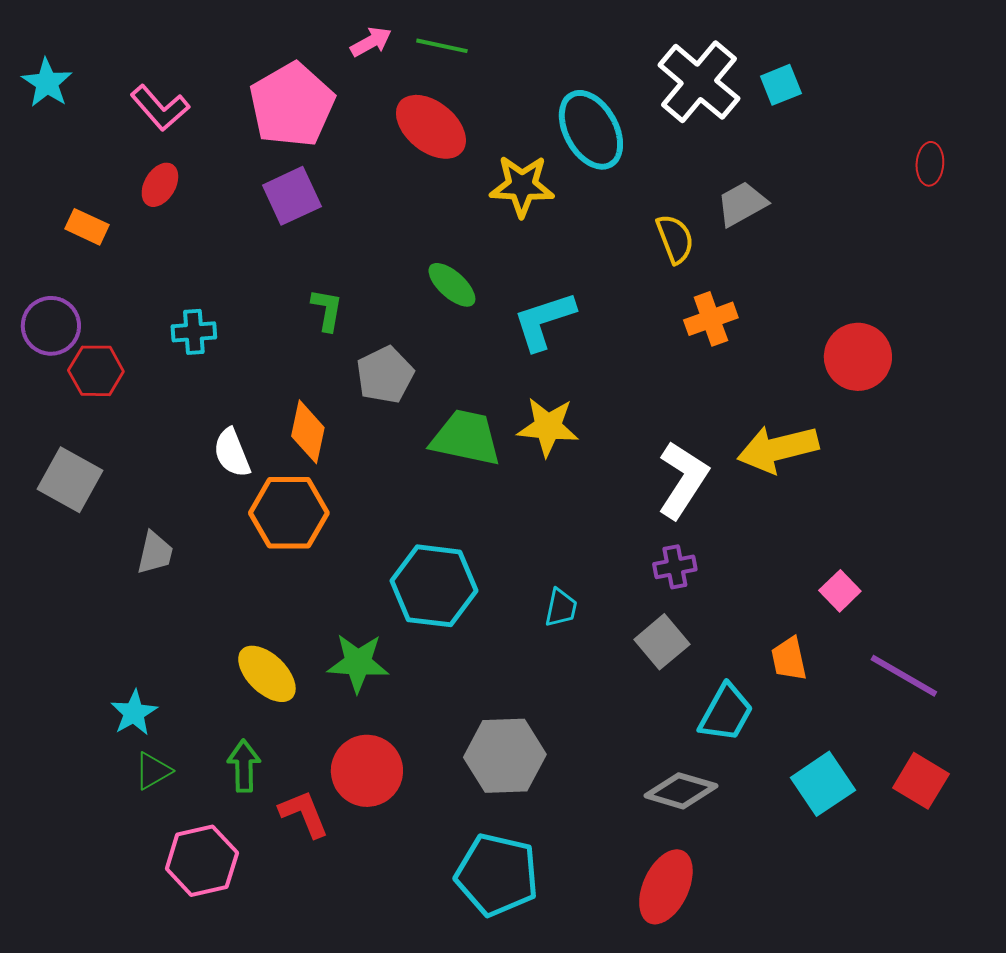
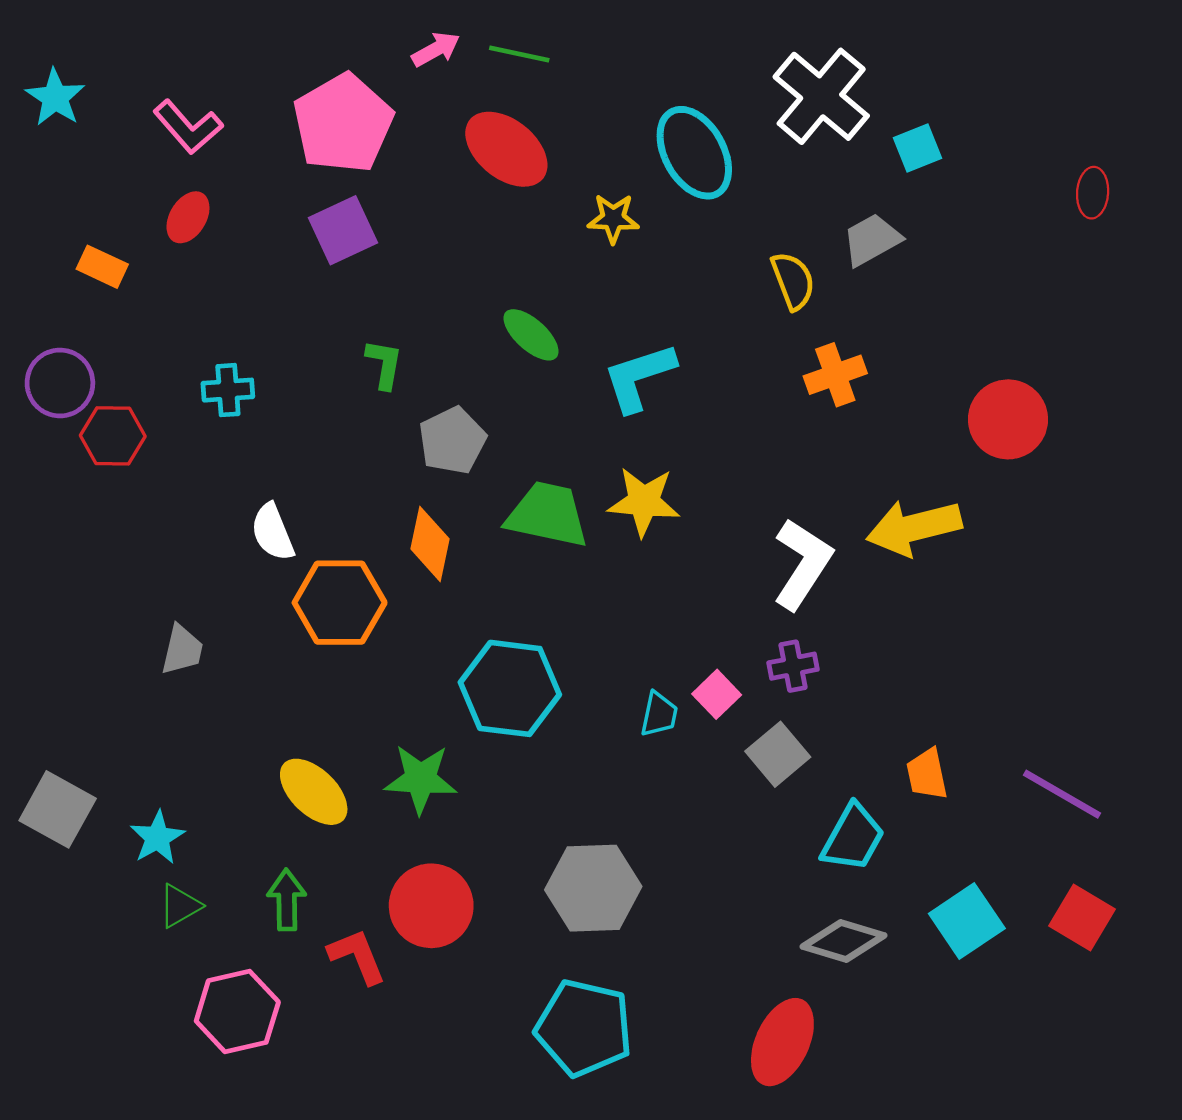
cyan square: (781, 85) -> (918, 148), moved
yellow star: (522, 186) -> (613, 219), size x0.7
orange diamond: (308, 432) -> (430, 544), moved
gray square: (70, 480) -> (58, 809), moved
pink square: (840, 591) -> (717, 694), moved
gray diamond: (681, 791) -> (844, 941), moved

